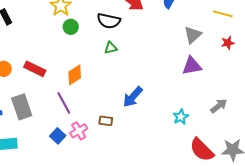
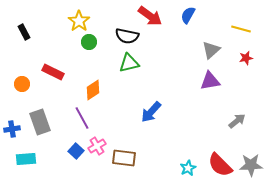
green triangle: (111, 48) -> (129, 63), size x1.5
red rectangle: (35, 69) -> (53, 72), moved
cyan star: (181, 117) -> (188, 168), moved
brown rectangle: (106, 121) -> (124, 158), moved, size x1.6

